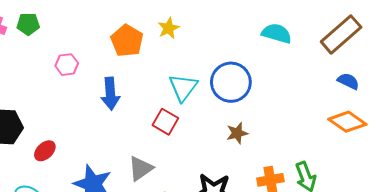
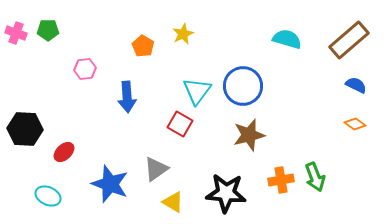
orange pentagon: (127, 41) -> (143, 46), size x0.7
orange diamond: (347, 122) -> (355, 124), size x0.6
brown star: (237, 133) -> (249, 135), size x1.5

